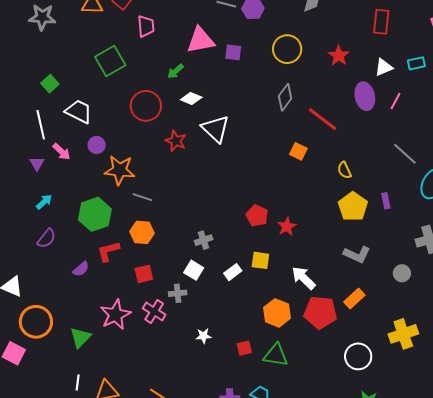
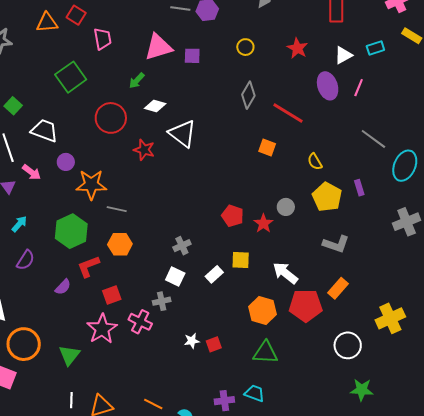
yellow circle: (287, 49) -> (245, 47), size x0.6
gray circle: (402, 273) -> (286, 207), moved
red square: (144, 274) -> (112, 295), moved
red square: (244, 348) -> (214, 344), moved

